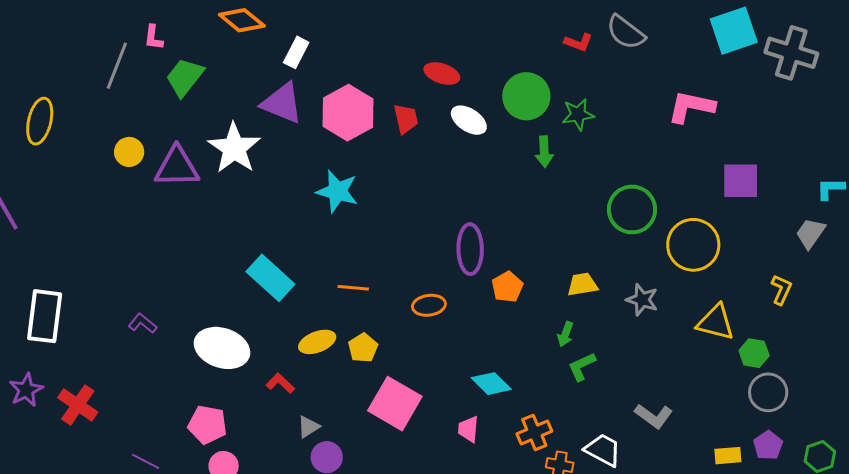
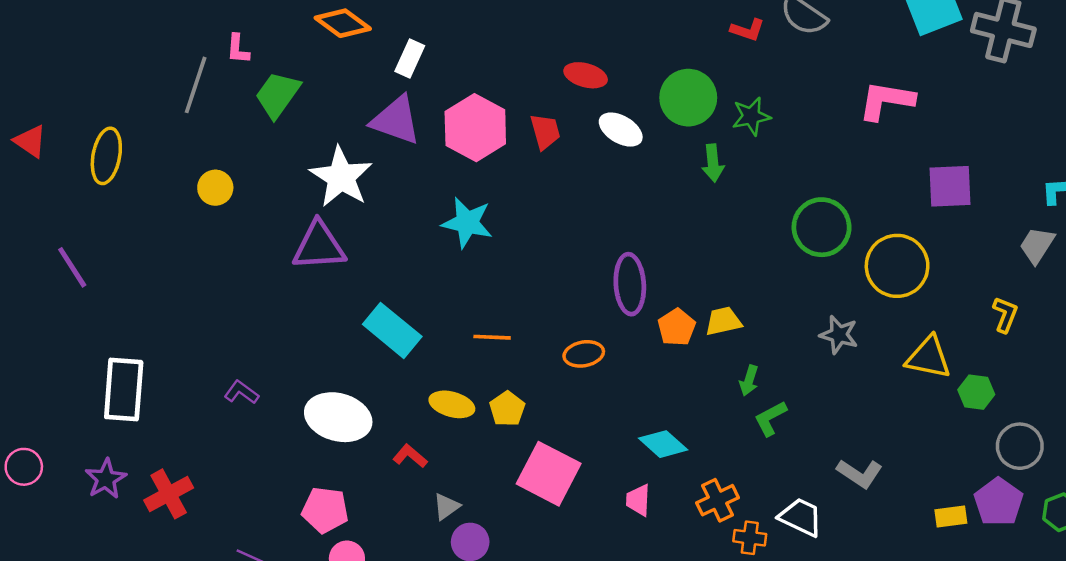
purple triangle: (177, 167) -> (319, 246), moved
yellow trapezoid: (582, 284) -> (723, 321), moved
yellow ellipse: (317, 342) -> (452, 404), turned 39
gray circle: (768, 392) -> (1020, 446), moved
red cross: (78, 405) -> (169, 494), turned 30
purple pentagon: (768, 445) -> (999, 502), size x1.4

